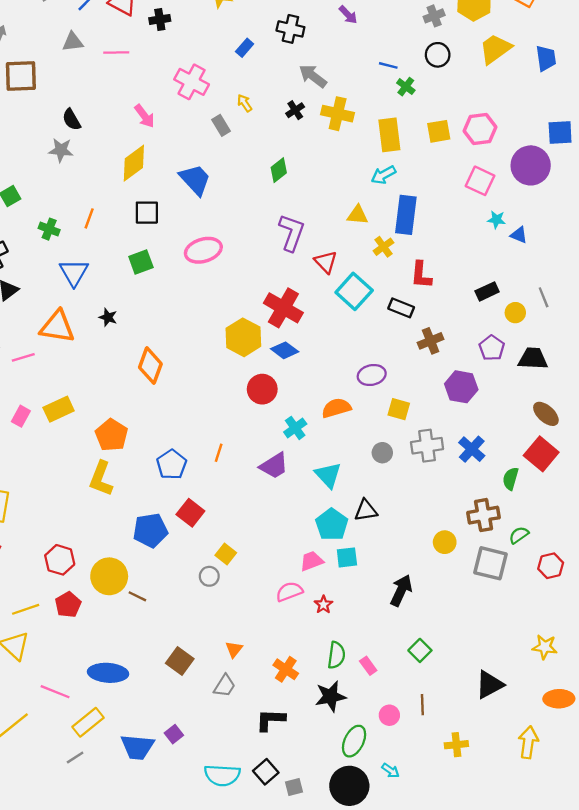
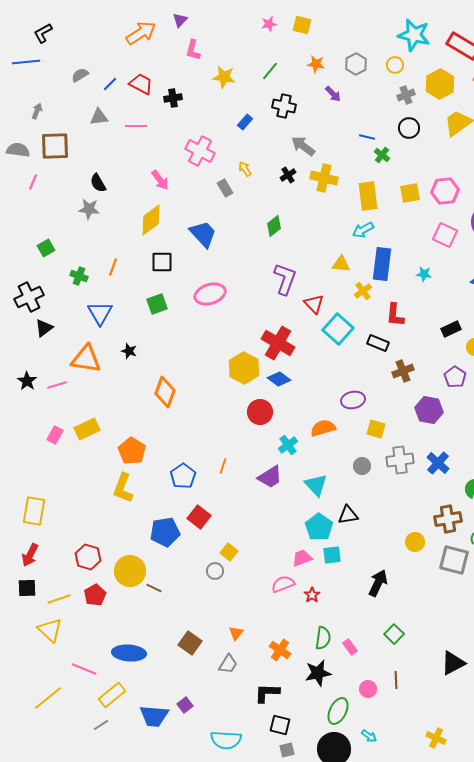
cyan star: (496, 220) -> (424, 274), moved
yellow cross: (456, 745) -> (436, 738), moved, turned 30
black square: (266, 772) -> (280, 725), moved, turned -35

